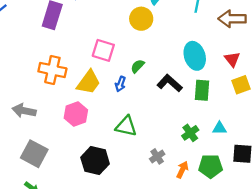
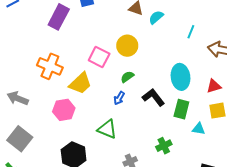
yellow circle: (141, 19) -> (127, 46), moved
red triangle: (232, 59) -> (214, 86), turned 42
blue arrow: (120, 84) -> (119, 98), moved
cyan triangle: (219, 128) -> (199, 129), moved

